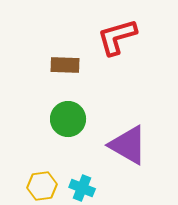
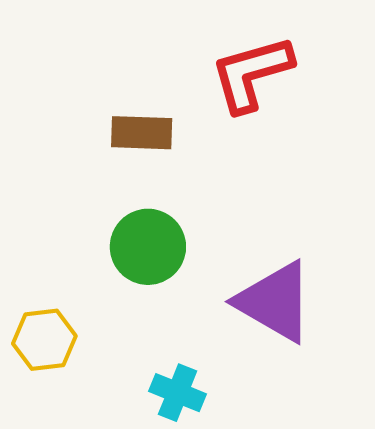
yellow hexagon: (42, 186) -> (44, 340), moved

